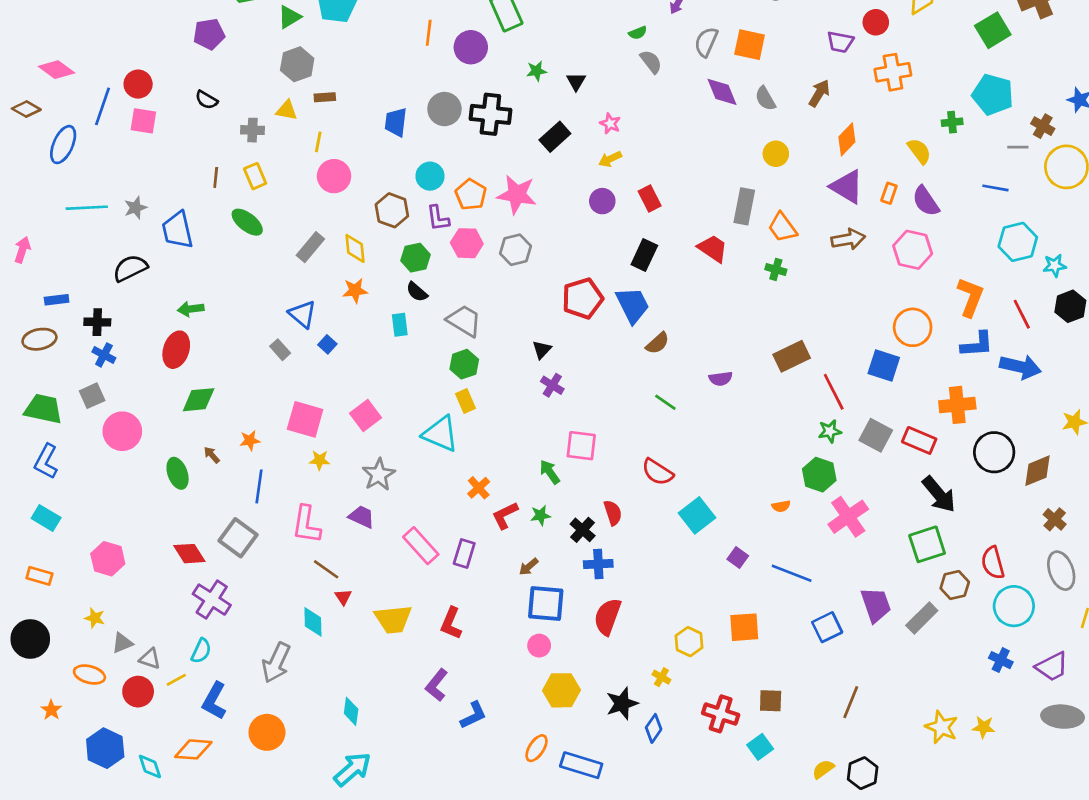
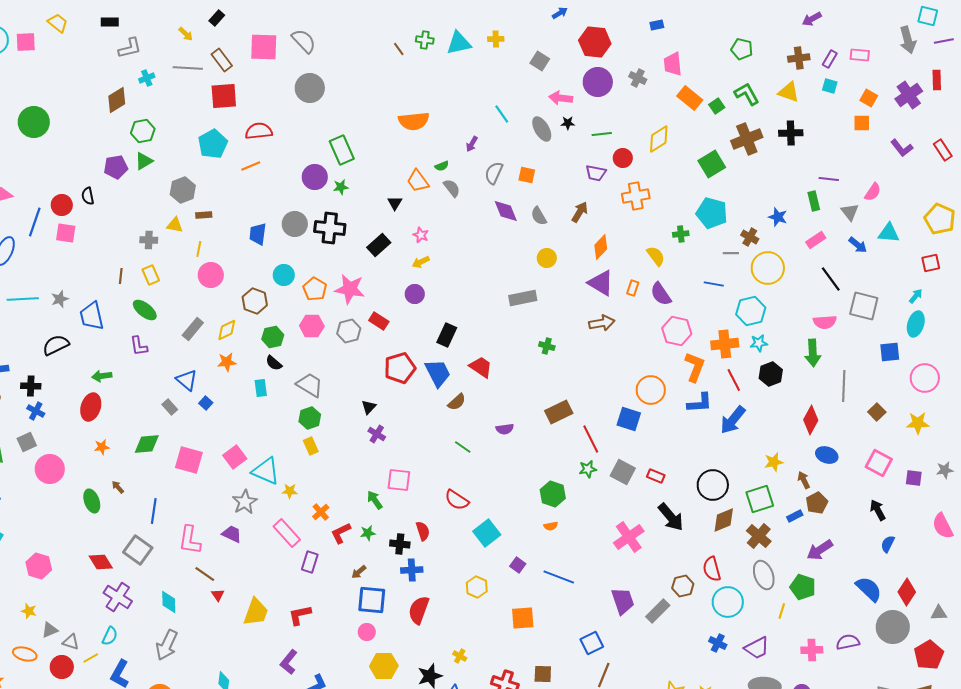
green triangle: (289, 17) -> (144, 161), moved
orange line: (429, 33) -> (251, 166), moved, turned 60
orange square: (750, 45) -> (527, 175), size x0.7
green star: (537, 71) -> (341, 187), moved
black semicircle: (206, 100) -> (88, 196), moved, turned 48
red rectangle: (650, 198) -> (379, 321), moved, turned -30
gray rectangle: (744, 206) -> (523, 298), turned 68
purple L-shape: (438, 218) -> (139, 346), moved
orange trapezoid: (782, 227) -> (418, 181), moved
cyan hexagon: (1018, 242) -> (751, 311), moved
yellow diamond: (355, 248) -> (227, 330), turned 70
red trapezoid: (713, 248) -> (481, 367), moved
pink hexagon: (913, 250) -> (677, 331), moved
blue arrow: (1020, 367) -> (733, 420), turned 116
green diamond: (199, 400) -> (147, 444), moved
orange cross: (957, 405) -> (725, 344), moved
cyan triangle: (441, 434) -> (266, 471), moved
orange star: (250, 440) -> (102, 447), moved
red rectangle: (919, 440) -> (656, 476), size x0.7
yellow star: (320, 460) -> (290, 491), moved
brown diamond: (1038, 471) -> (724, 520), moved
green hexagon: (819, 475) -> (553, 494), moved
pink cross: (848, 517) -> (629, 537), moved
brown cross: (1055, 519) -> (759, 536), size x1.4
black cross: (583, 530) -> (400, 544), turned -36
green square: (927, 544) -> (760, 499), moved
pink rectangle: (421, 546) -> (287, 533), moved
yellow trapezoid: (393, 619) -> (256, 612), turned -64
cyan diamond: (313, 622) -> (169, 602), moved
red L-shape: (451, 623) -> (300, 615), turned 55
blue square: (827, 627) -> (592, 643), moved
yellow hexagon: (689, 642) -> (477, 587), moved

